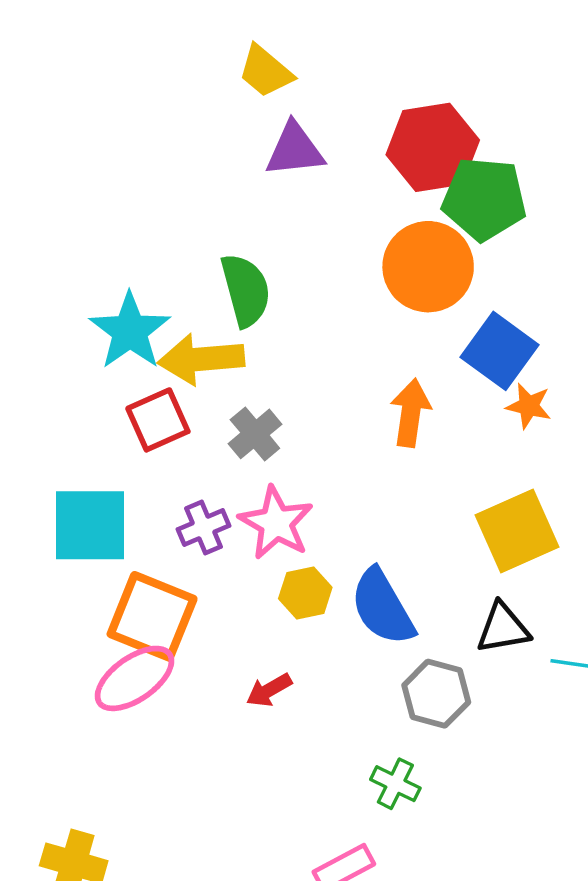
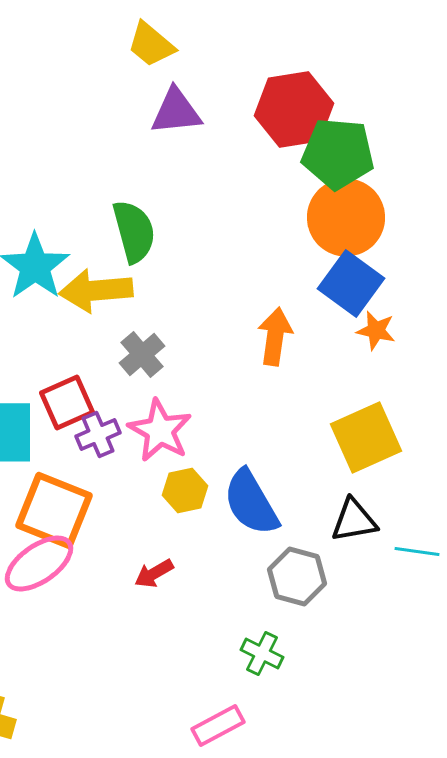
orange circle: (428, 267) -> (346, 217), moved
red square: (158, 420) -> (67, 402), moved

